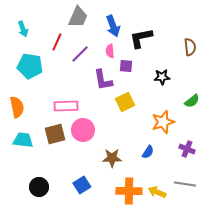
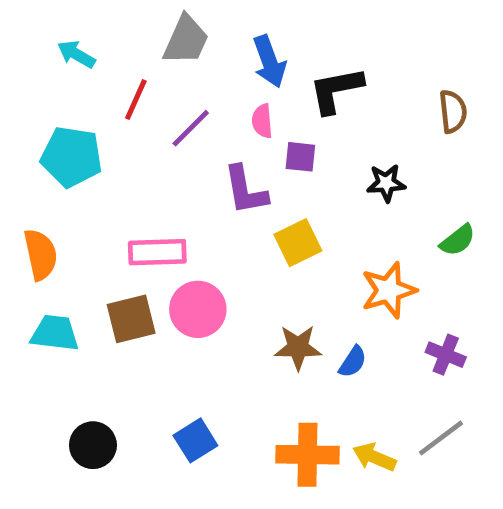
cyan arrow: (23, 29) -> (76, 54), moved, turned 140
brown star: (112, 158) -> (298, 347), moved
gray line: (185, 184) -> (441, 438), turned -45

